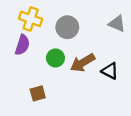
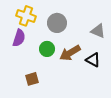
gray triangle: (117, 24) -> (98, 31), moved

